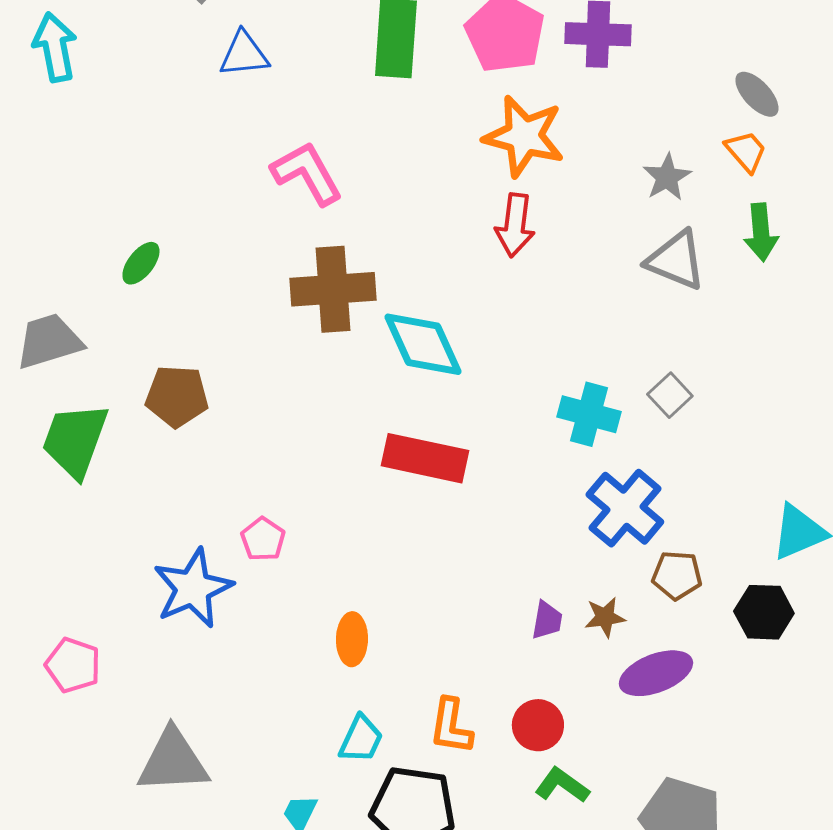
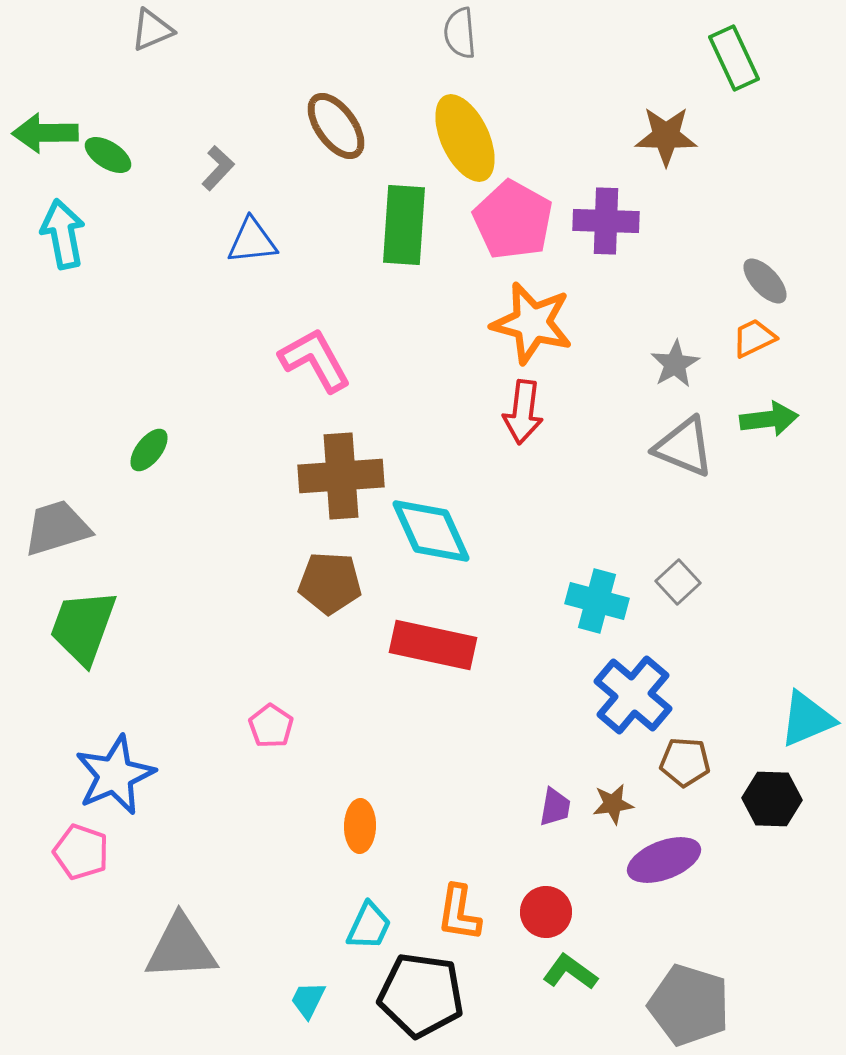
orange trapezoid: (746, 151) -> (754, 338), turned -75
green arrow: (761, 232) -> (769, 419), turned -92
brown pentagon: (177, 396) -> (330, 583), moved
blue star: (193, 588) -> (115, 775), moved

